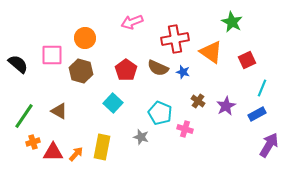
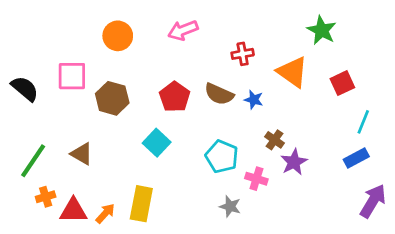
orange circle: (85, 38) -> (118, 36), moved
red cross: (175, 39) -> (243, 54), size x0.6
purple star: (226, 106) -> (294, 162), moved
gray star: (141, 137) -> (230, 206), moved

